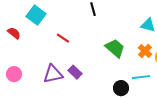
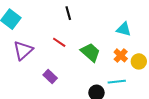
red line: (63, 38) -> (59, 42), moved
purple triangle: (53, 74) -> (23, 50), moved, turned -30

